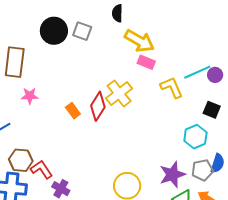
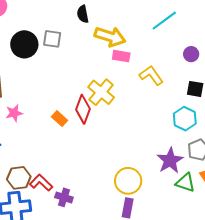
cyan line: (197, 72) -> (164, 21), moved

